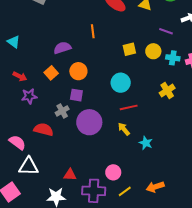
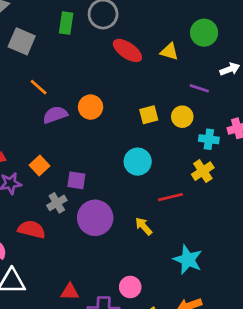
orange line: (93, 31) -> (39, 87), moved, turned -40
cyan cross: (173, 58) -> (209, 139), moved
orange circle: (78, 71) -> (91, 107), moved
orange square: (51, 73) -> (40, 166), moved
red line: (129, 107) -> (170, 197), moved
cyan star: (146, 143) -> (188, 260), moved, size x1.5

